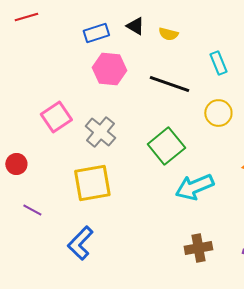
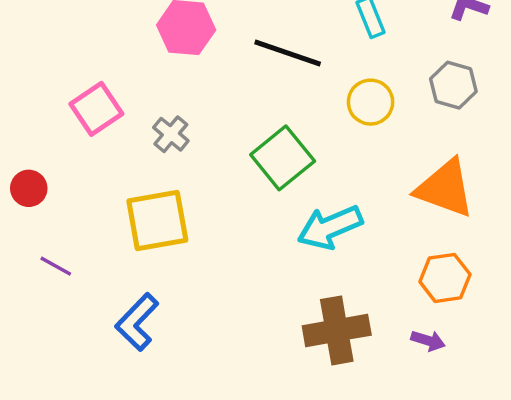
gray cross: (100, 132) -> (171, 134), size x0.7
brown cross: (198, 248) -> (337, 330), size x1.4

